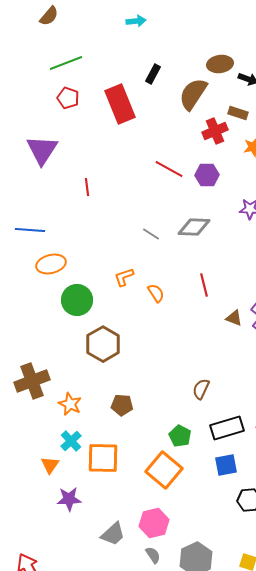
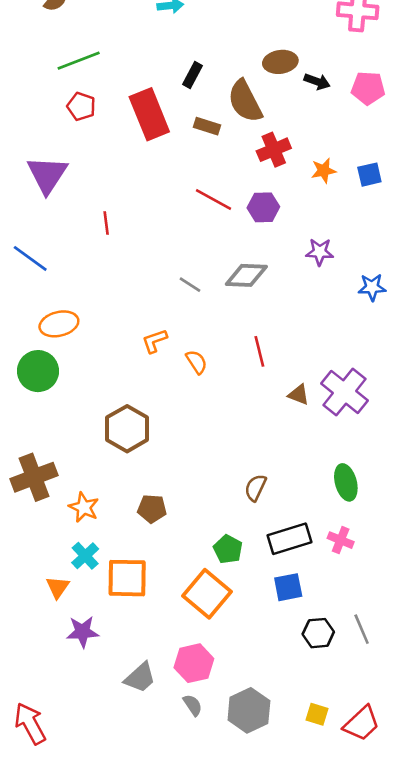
brown semicircle: (193, 94) -> (245, 101), turned -60
brown rectangle: (238, 113) -> (207, 126), moved
blue line: (30, 230) -> (30, 258), moved, turned 32
green circle: (77, 300) -> (38, 371), moved

